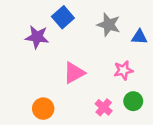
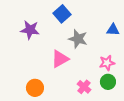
blue square: (63, 17) -> (62, 14), moved
gray star: (109, 25) -> (78, 39), moved
pink star: (123, 70) -> (107, 63), moved

